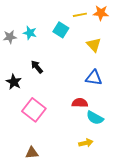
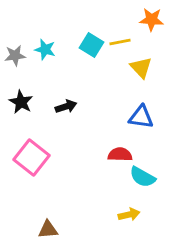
yellow line: (80, 15) -> (120, 42), moved
black arrow: (37, 67) -> (66, 107), moved, turned 112
black star: (14, 82) -> (21, 102), moved
pink square: (34, 110) -> (31, 158), moved

